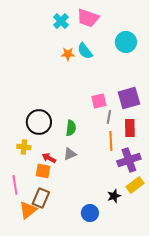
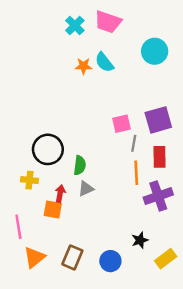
green semicircle: (71, 128) -> (80, 165), moved
red arrow: (49, 158) -> (60, 194), turned 72
yellow rectangle: (135, 185) -> (166, 259), moved
brown rectangle: (41, 198) -> (72, 257), moved

